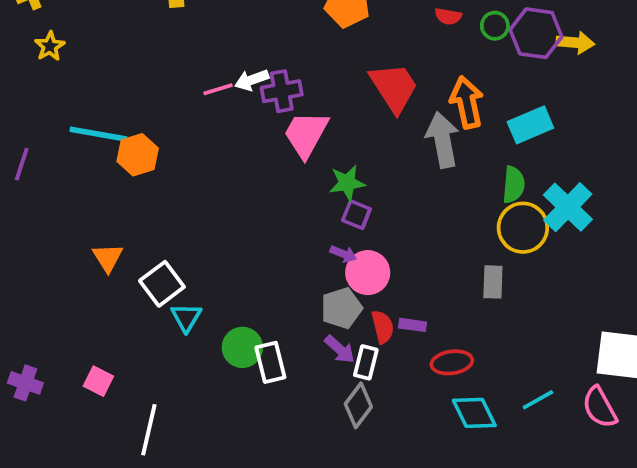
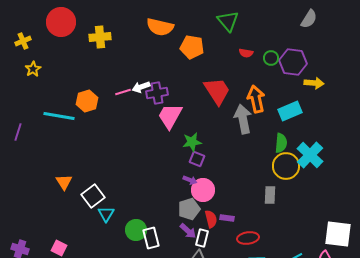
yellow arrow: (575, 43) -> (314, 83), moved
orange hexagon: (138, 155) -> (87, 101), moved

